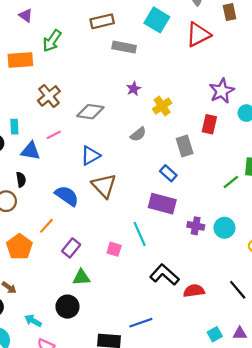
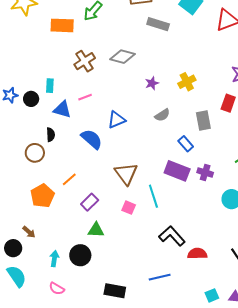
purple star: (134, 89) -> (152, 83), moved
gray diamond: (90, 112) -> (123, 57), moved
gray semicircle: (138, 134) -> (162, 115), moved
brown triangle: (104, 186) -> (126, 174), moved
blue semicircle: (67, 196) -> (92, 139), moved
purple cross: (196, 226) -> (205, 172), moved
cyan arrow: (33, 321) -> (54, 259), moved, turned 63
blue line: (141, 323) -> (160, 277), moved

